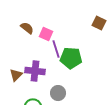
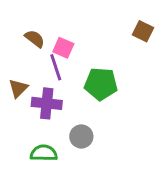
purple line: (56, 49) -> (56, 67), moved
brown triangle: (16, 75) -> (18, 88), moved

